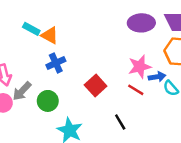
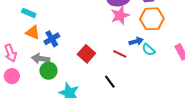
orange triangle: (50, 35) -> (33, 33), moved
pink star: (140, 67) -> (120, 15), moved
gray arrow: (22, 91) -> (41, 59), moved, turned 60

